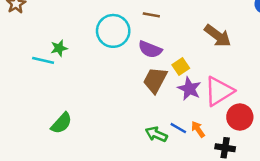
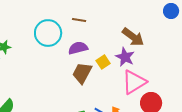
purple semicircle: (150, 49) -> (78, 48), turned 144
purple star: (189, 89) -> (125, 57), moved

